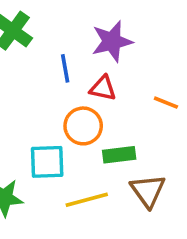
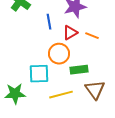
red triangle: (103, 88) -> (70, 33), turned -42
orange line: (166, 103) -> (92, 36), moved

